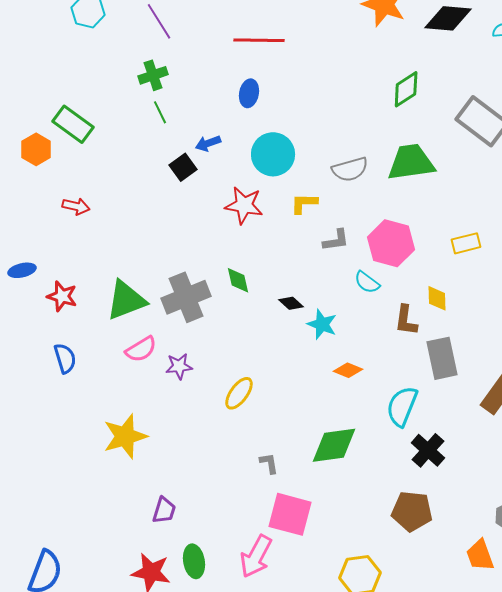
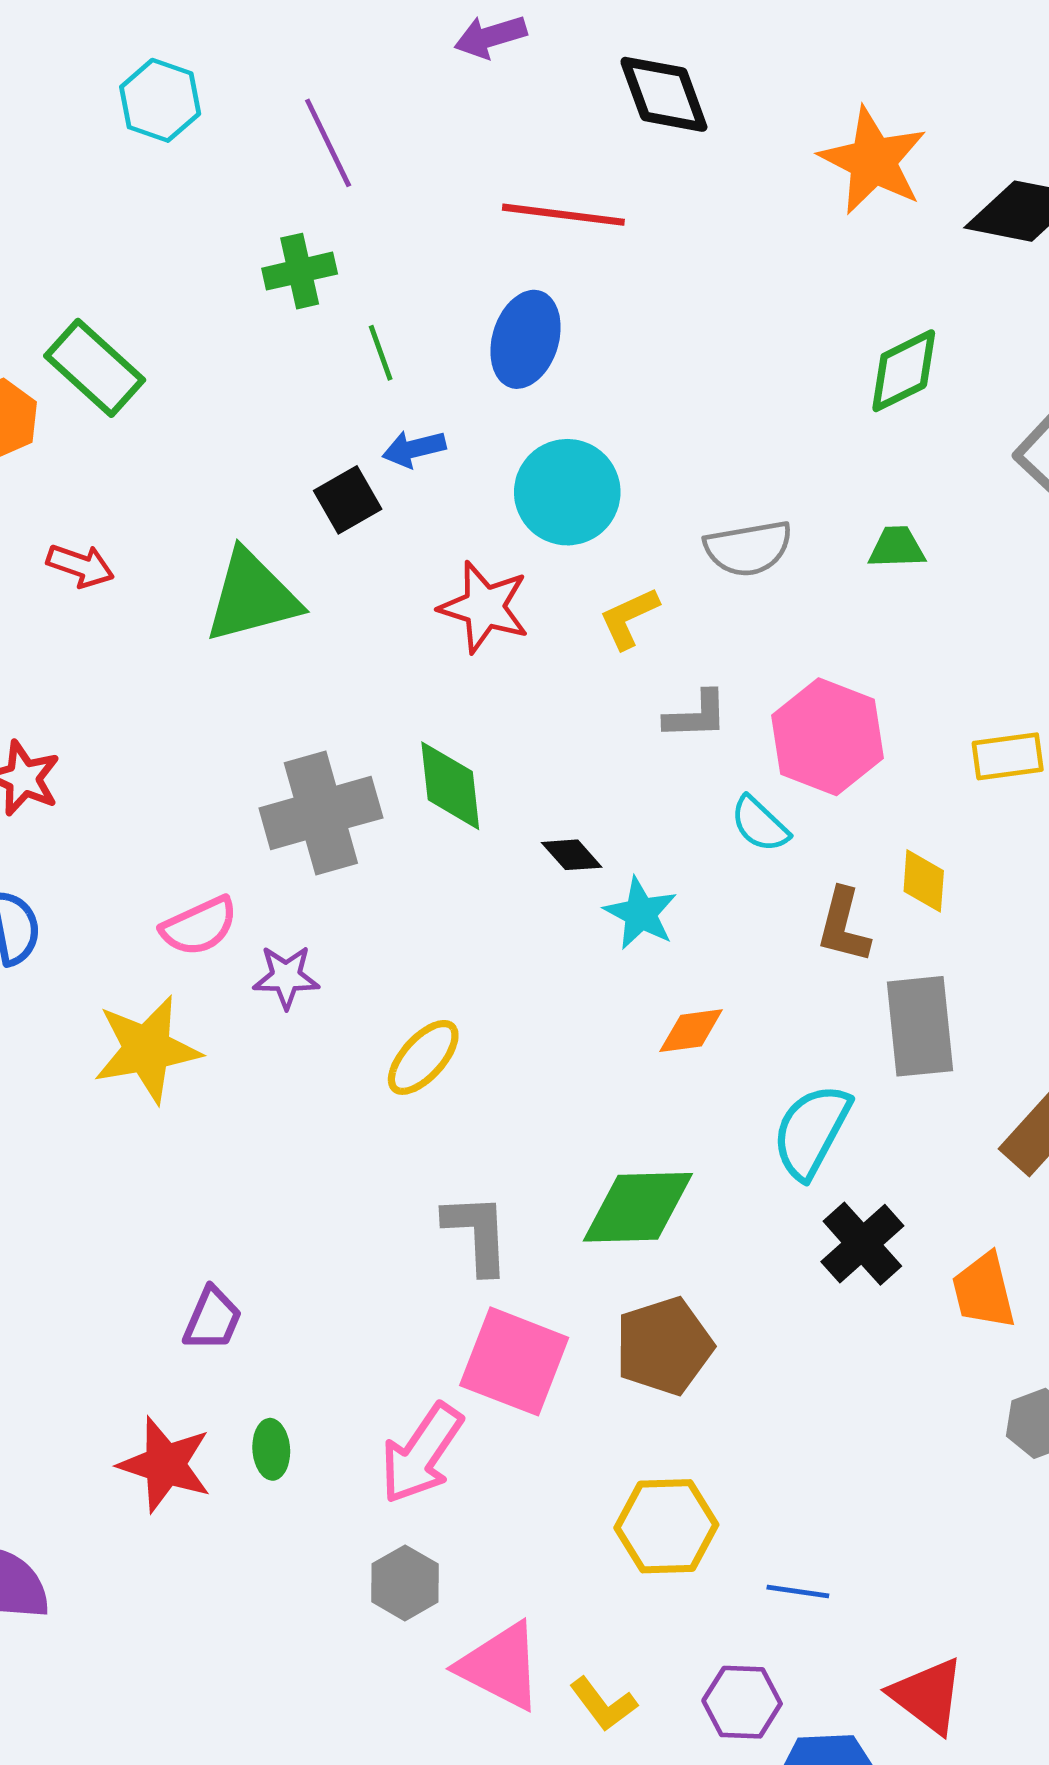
blue ellipse: (249, 93) -> (526, 339), size x1.4
green line: (160, 112) -> (381, 353), moved
green trapezoid: (411, 162) -> (897, 547), size x0.5
yellow L-shape: (304, 203) -> (629, 618), turned -32
green diamond: (238, 280) -> (450, 786), size x1.4
green triangle: (126, 300) -> (252, 596), moved
orange diamond: (348, 370) -> (691, 1031), turned -36
yellow star: (125, 436) -> (147, 1049), moved
gray L-shape: (269, 463) -> (477, 1233), size x1.6
brown pentagon: (412, 511) -> (664, 1346), moved, turned -30
orange trapezoid: (480, 555) -> (984, 1291), moved
green ellipse: (194, 561) -> (271, 1449), size x0.7

